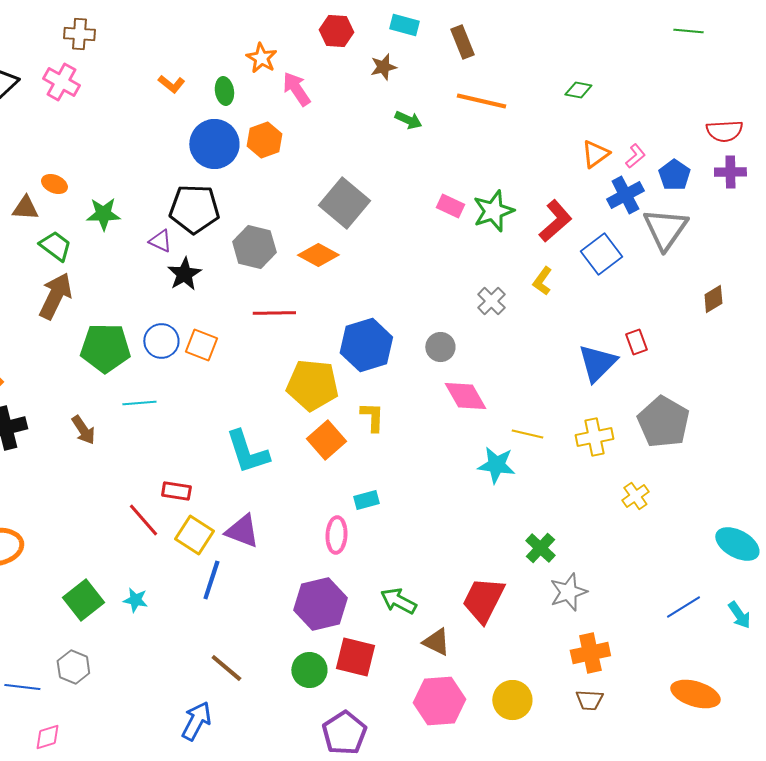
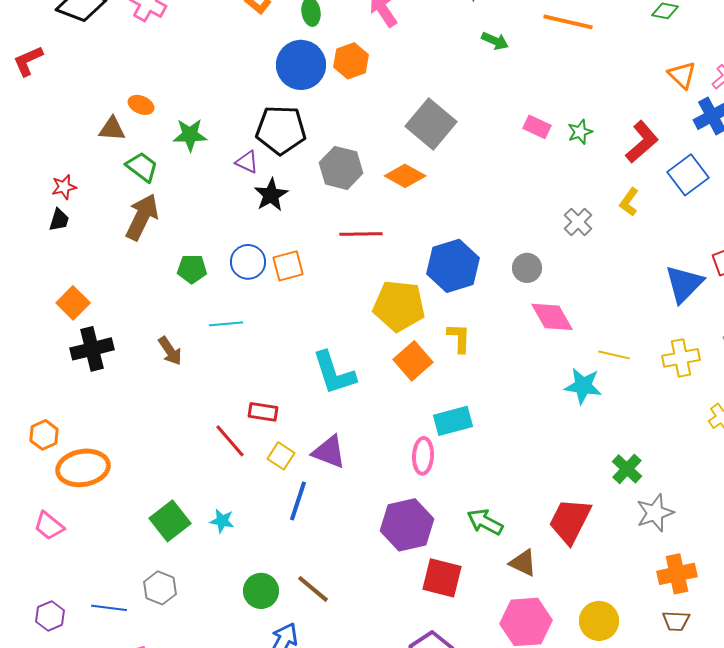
orange triangle: (595, 154) -> (682, 75), turned -40
green star: (493, 211) -> (580, 132), size x0.6
orange square: (201, 345) -> (288, 266), turned -36
green pentagon: (105, 348) -> (192, 269), size x0.6
cyan rectangle: (366, 500) -> (453, 421), size x1.5
yellow square: (194, 535) -> (281, 456), size x0.7
green circle: (309, 670) -> (261, 591), moved

